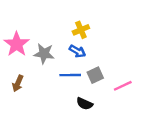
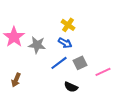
yellow cross: (81, 30) -> (68, 25), turned -32
blue line: (70, 75) -> (59, 63), turned -36
brown arrow: (18, 83) -> (16, 80), moved

